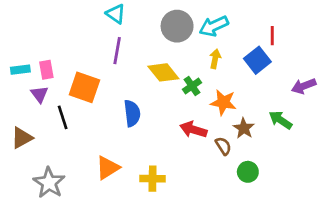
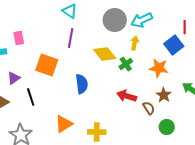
yellow arrow: (215, 59) -> (135, 43), moved
pink rectangle: (46, 70) -> (19, 38), moved
purple triangle: (39, 94) -> (14, 78), moved, turned 32
orange star: (223, 102) -> (159, 68), moved
black line: (63, 117) -> (31, 97), moved

